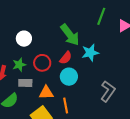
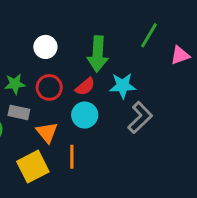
green arrow: (70, 35) -> (98, 54), turned 30
white circle: (24, 39) -> (45, 47), moved
gray L-shape: (108, 91) -> (140, 118), moved
orange triangle: (46, 93) -> (47, 132), turned 42

